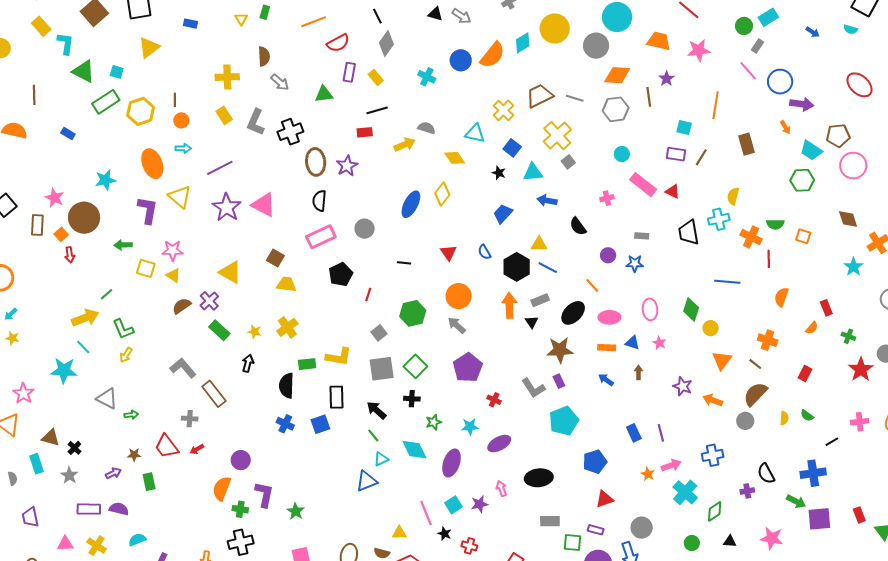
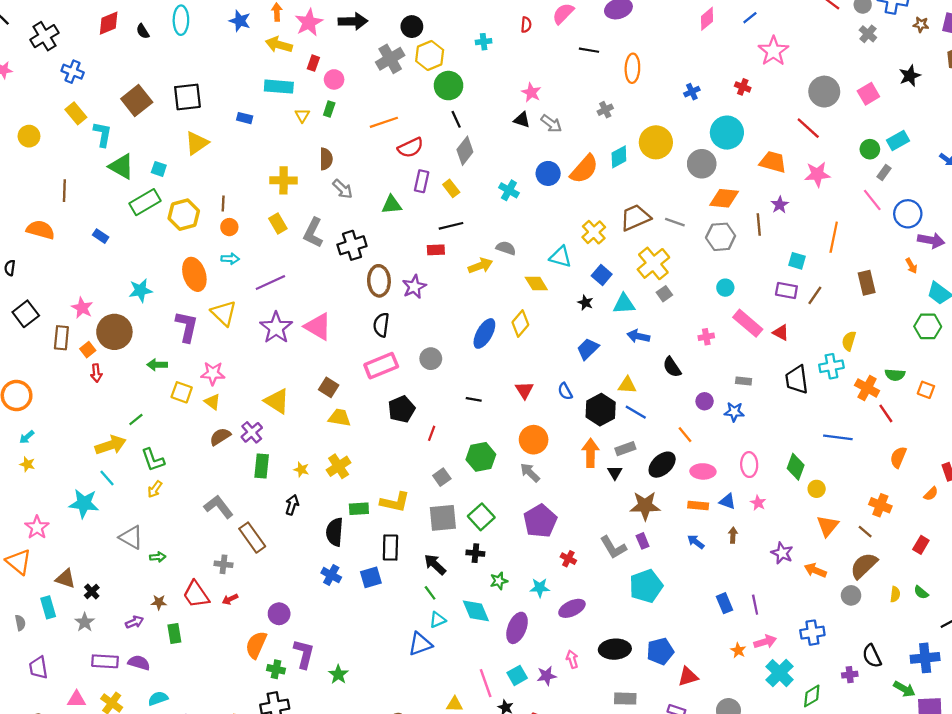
red line: (769, 259) -> (886, 413), turned -36
green rectangle: (219, 330) -> (262, 466), turned 50
blue pentagon: (595, 462) -> (660, 651), moved

